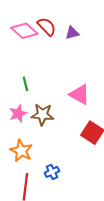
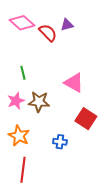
red semicircle: (47, 27) -> (48, 33), moved
blue cross: (52, 172) -> (60, 142), moved, turned 32

